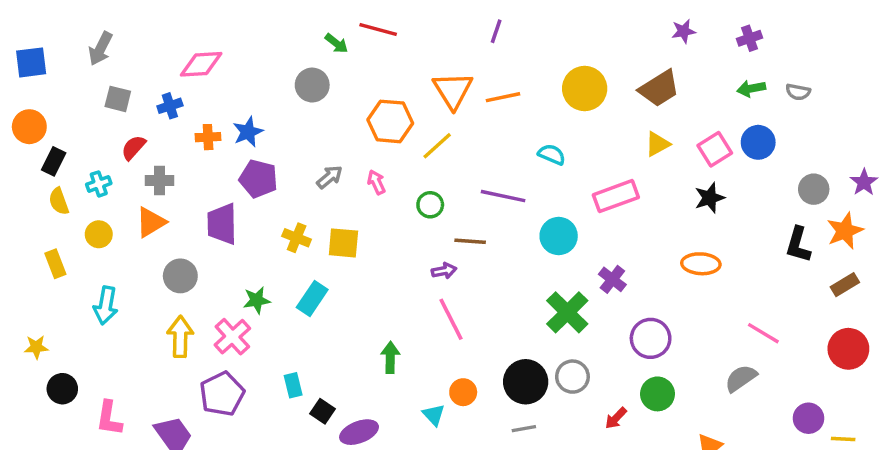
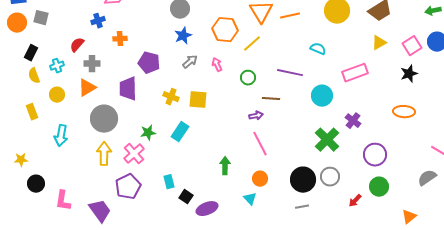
gray square: (118, 99) -> (41, 18), moved
orange circle: (29, 127) -> (17, 23), moved
blue star: (248, 132) -> (183, 36), moved
gray circle: (180, 276) -> (104, 119), size x1.4
orange circle: (463, 392) -> (260, 179), moved

